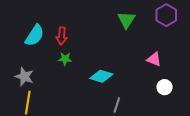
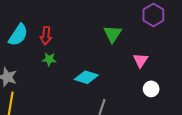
green triangle: (126, 20) -> (113, 34), moved
pink triangle: (154, 59) -> (141, 60), turned 42

